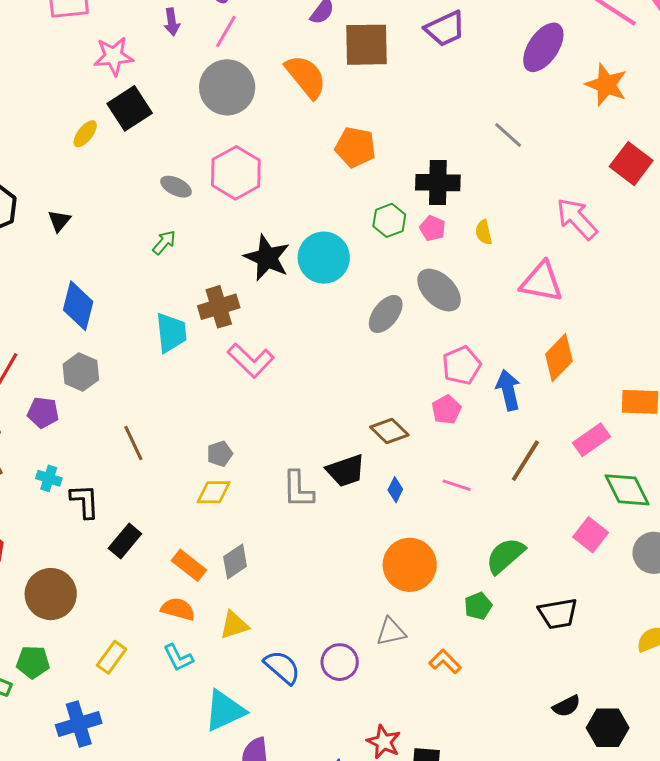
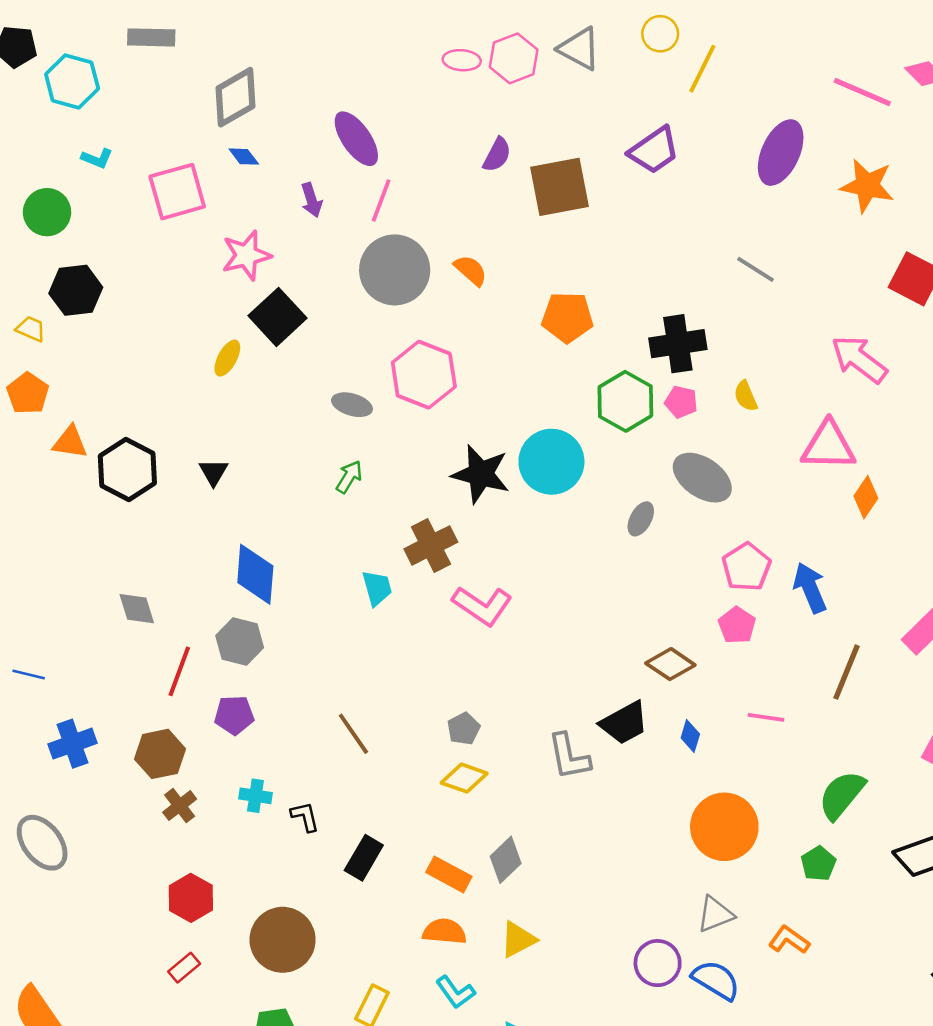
orange semicircle: (306, 77) -> (471, 270), moved, size x0.6
green hexagon: (389, 220) -> (625, 401), size x1.4
gray ellipse: (386, 314) -> (641, 519), size x0.7
cyan trapezoid: (171, 333) -> (377, 588), size x0.7
orange diamond: (559, 358) -> (866, 497), moved, size x0.7
gray hexagon: (81, 372) -> (240, 642), moved
yellow diamond: (214, 492) -> (464, 778), turned 30
black L-shape: (85, 501) -> (305, 817), size x0.7
blue semicircle: (282, 667) -> (716, 980), moved

